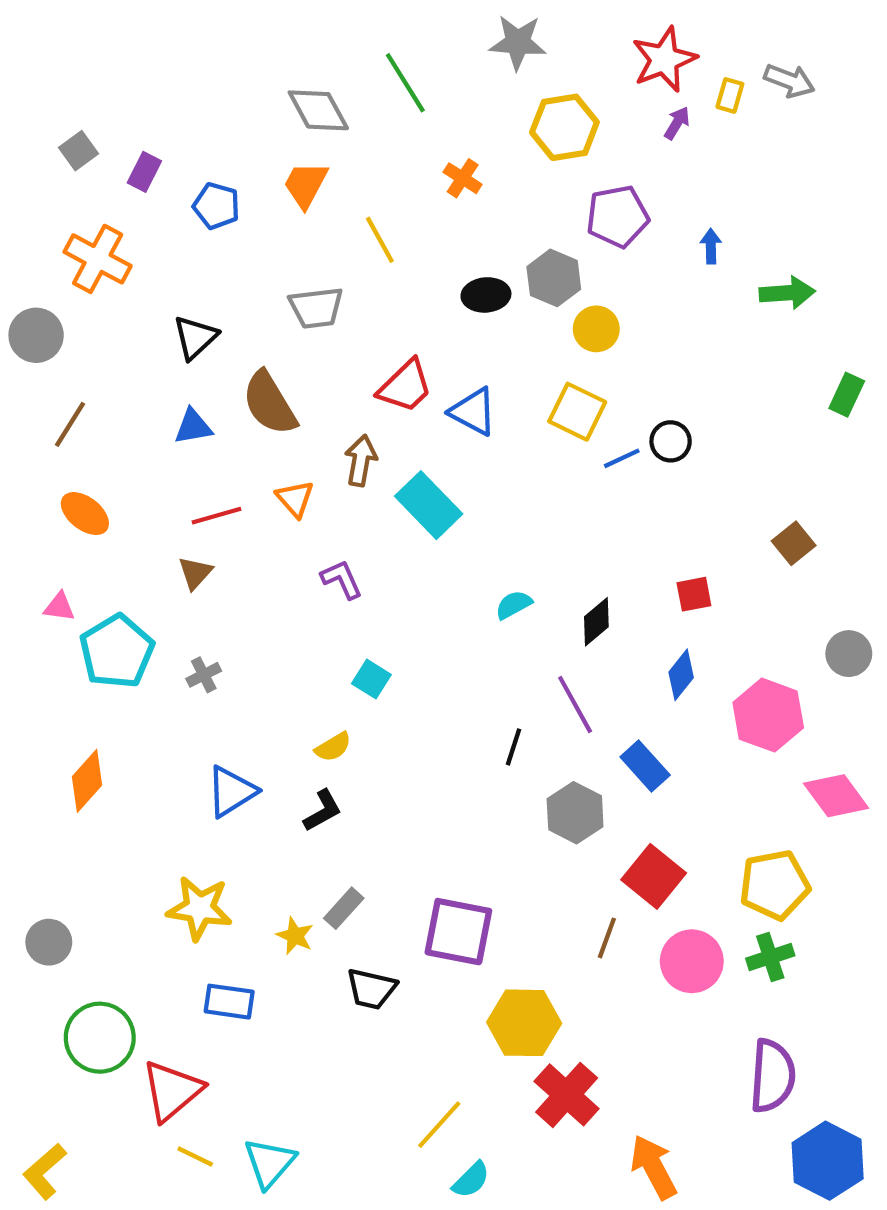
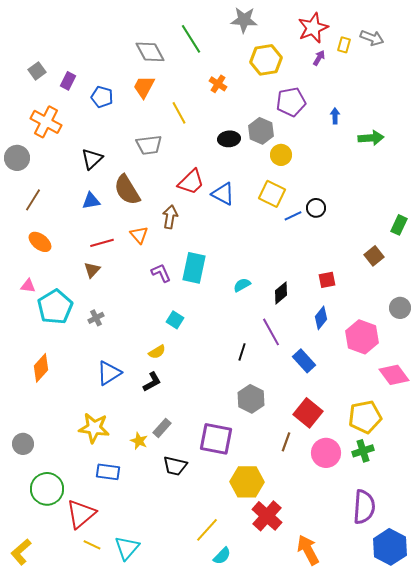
green rectangle: (847, 395) -> (399, 225), moved
cyan rectangle: (429, 505) -> (194, 268), moved, turned 56
gray hexagon: (575, 813) -> (251, 399), moved

